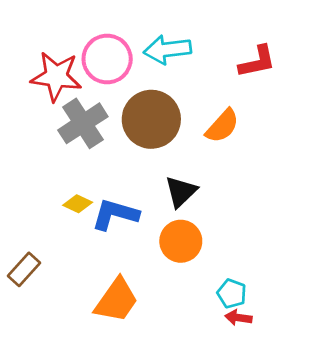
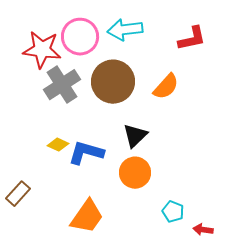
red arrow: (238, 318) -> (203, 230), moved

